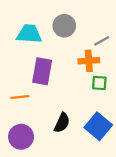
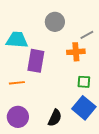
cyan trapezoid: (29, 34) -> (17, 40), moved
green square: (99, 83) -> (84, 82), moved
black semicircle: (62, 123) -> (55, 118), moved

